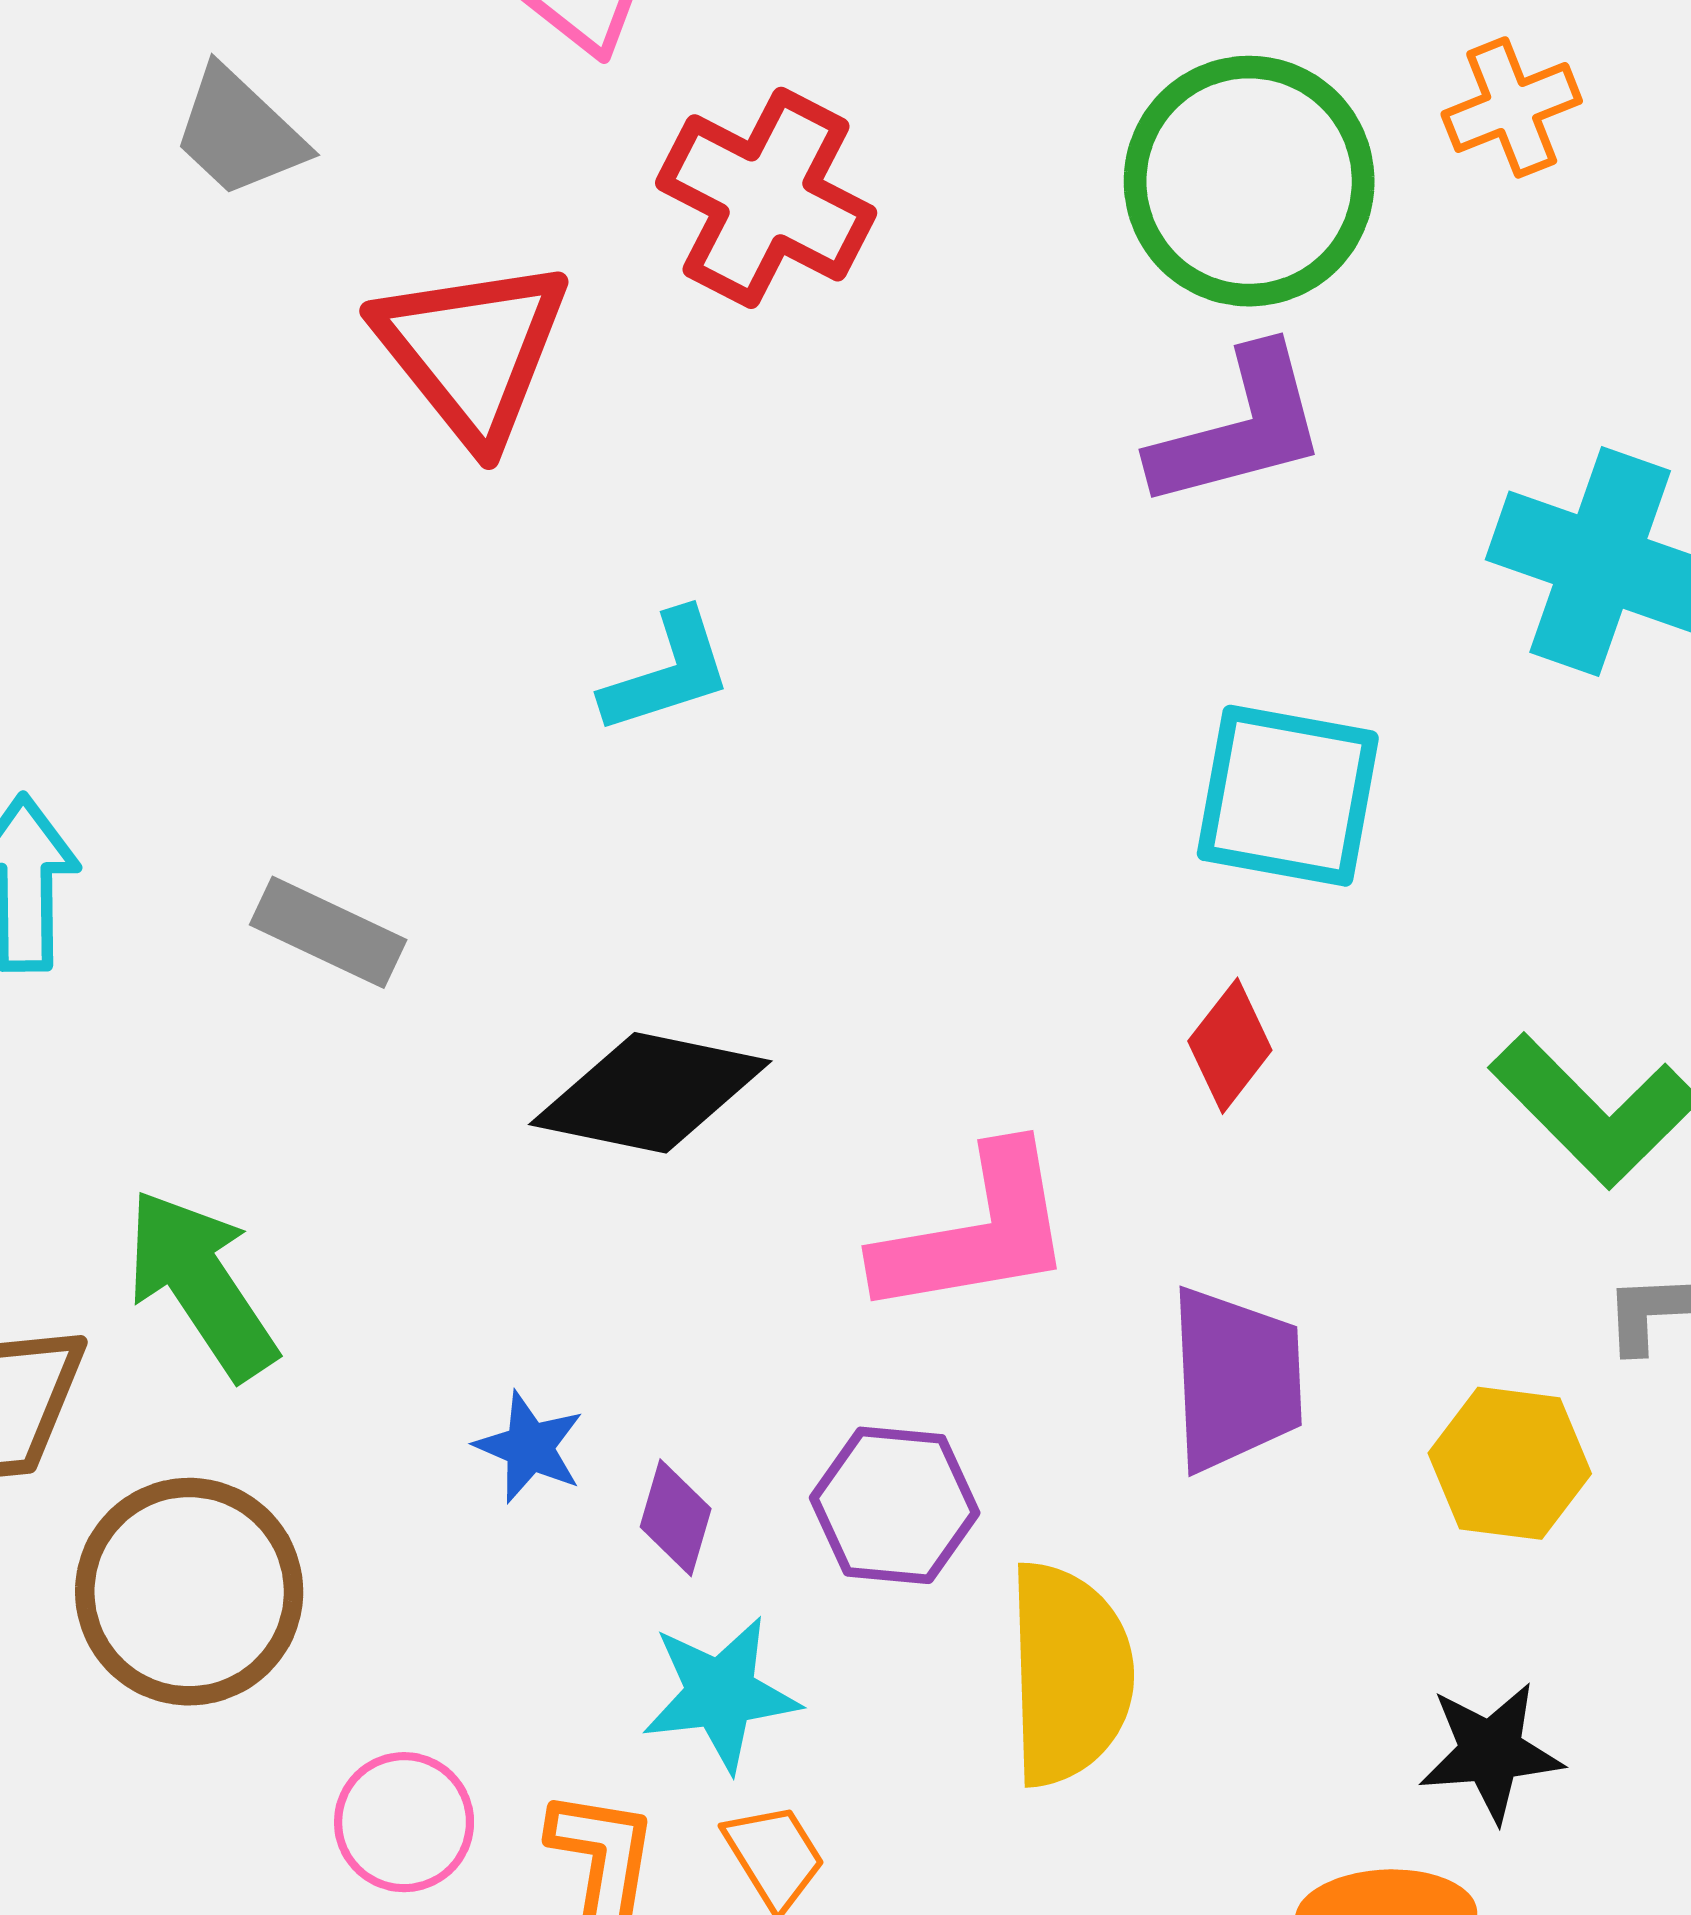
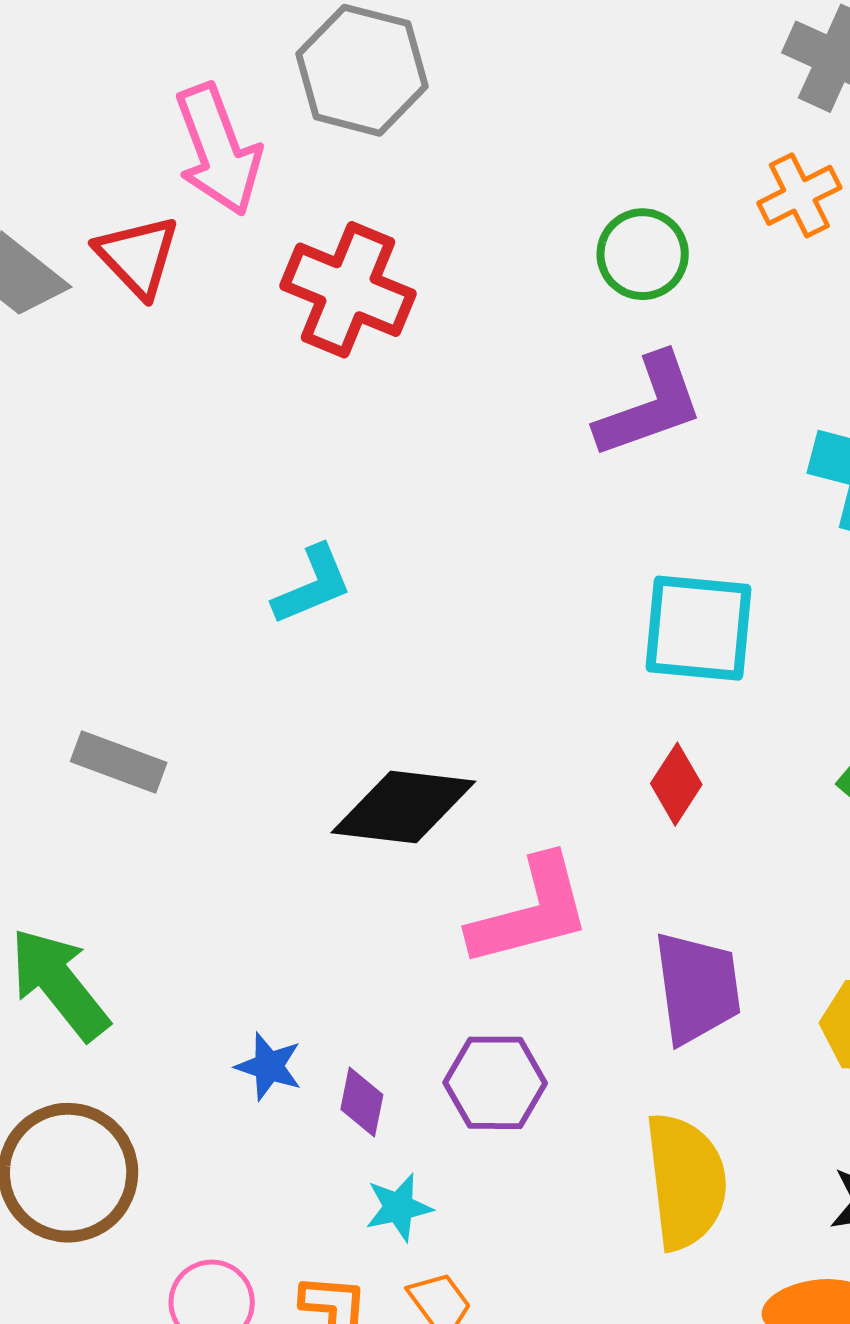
green circle: (1249, 181) -> (643, 254), size x0.6
red triangle: (472, 351) -> (138, 256), moved, size x0.7
black diamond: (650, 1093) -> (403, 807), moved
yellow semicircle: (1069, 1674) -> (686, 1181), moved
cyan star: (721, 1694) -> (399, 1207), size x0.7

